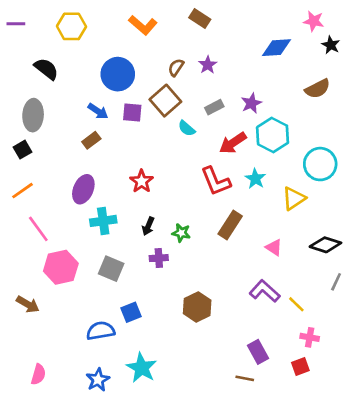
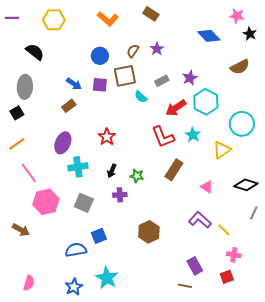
blue diamond: (277, 48) -> (209, 36), turned 50
blue circle: (118, 74) -> (100, 56), moved, size x0.7
brown square: (165, 101) -> (125, 76), turned 30

